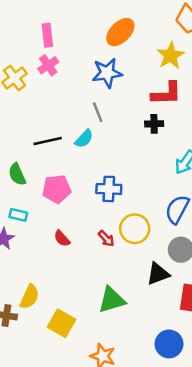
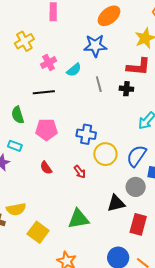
pink cross: (48, 65) -> (49, 63), moved
gray line: (98, 112) -> (99, 84), moved
cyan semicircle: (84, 139) -> (74, 70), moved
yellow circle: (135, 229) -> (105, 154), moved
yellow semicircle: (29, 297) -> (16, 209), turned 48

